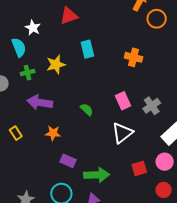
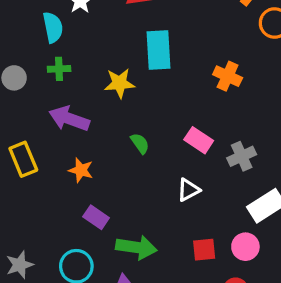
cyan rectangle: (87, 49) -> (159, 50), size x1.4
yellow star: (56, 65) -> (120, 83), moved
pink rectangle: (123, 101) -> (199, 140), turned -42
yellow rectangle: (16, 133) -> (23, 159), size x1.5
white triangle: (122, 133) -> (188, 190), size x0.7

